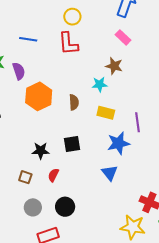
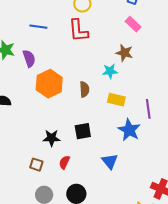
blue star: (118, 143) -> (129, 130), turned -30
blue triangle: (110, 173) -> (110, 161), moved

